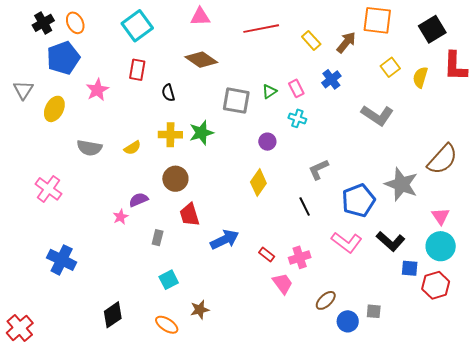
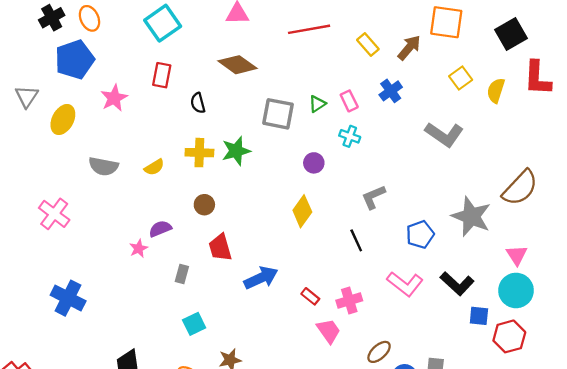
brown circle: (175, 179) -> (204, 205), size x0.7
blue pentagon: (359, 200) -> (420, 234), size x0.7

